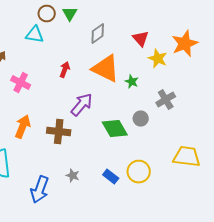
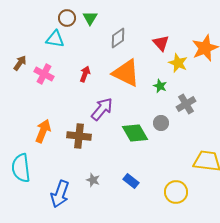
green star: (132, 82) -> (160, 86), moved
pink cross: (21, 83) -> (44, 74), moved
yellow circle: (139, 172) -> (176, 192), moved

